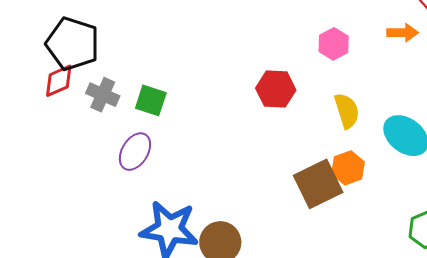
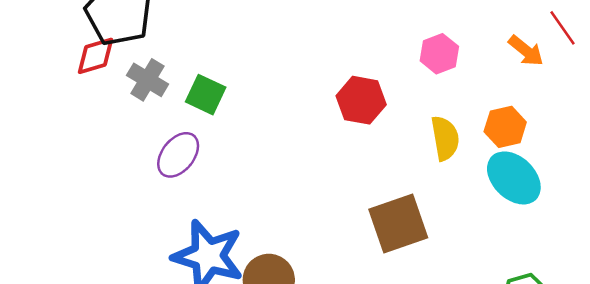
orange arrow: (403, 33) -> (526, 51), turned 32
orange hexagon: (348, 168) -> (505, 127), moved

